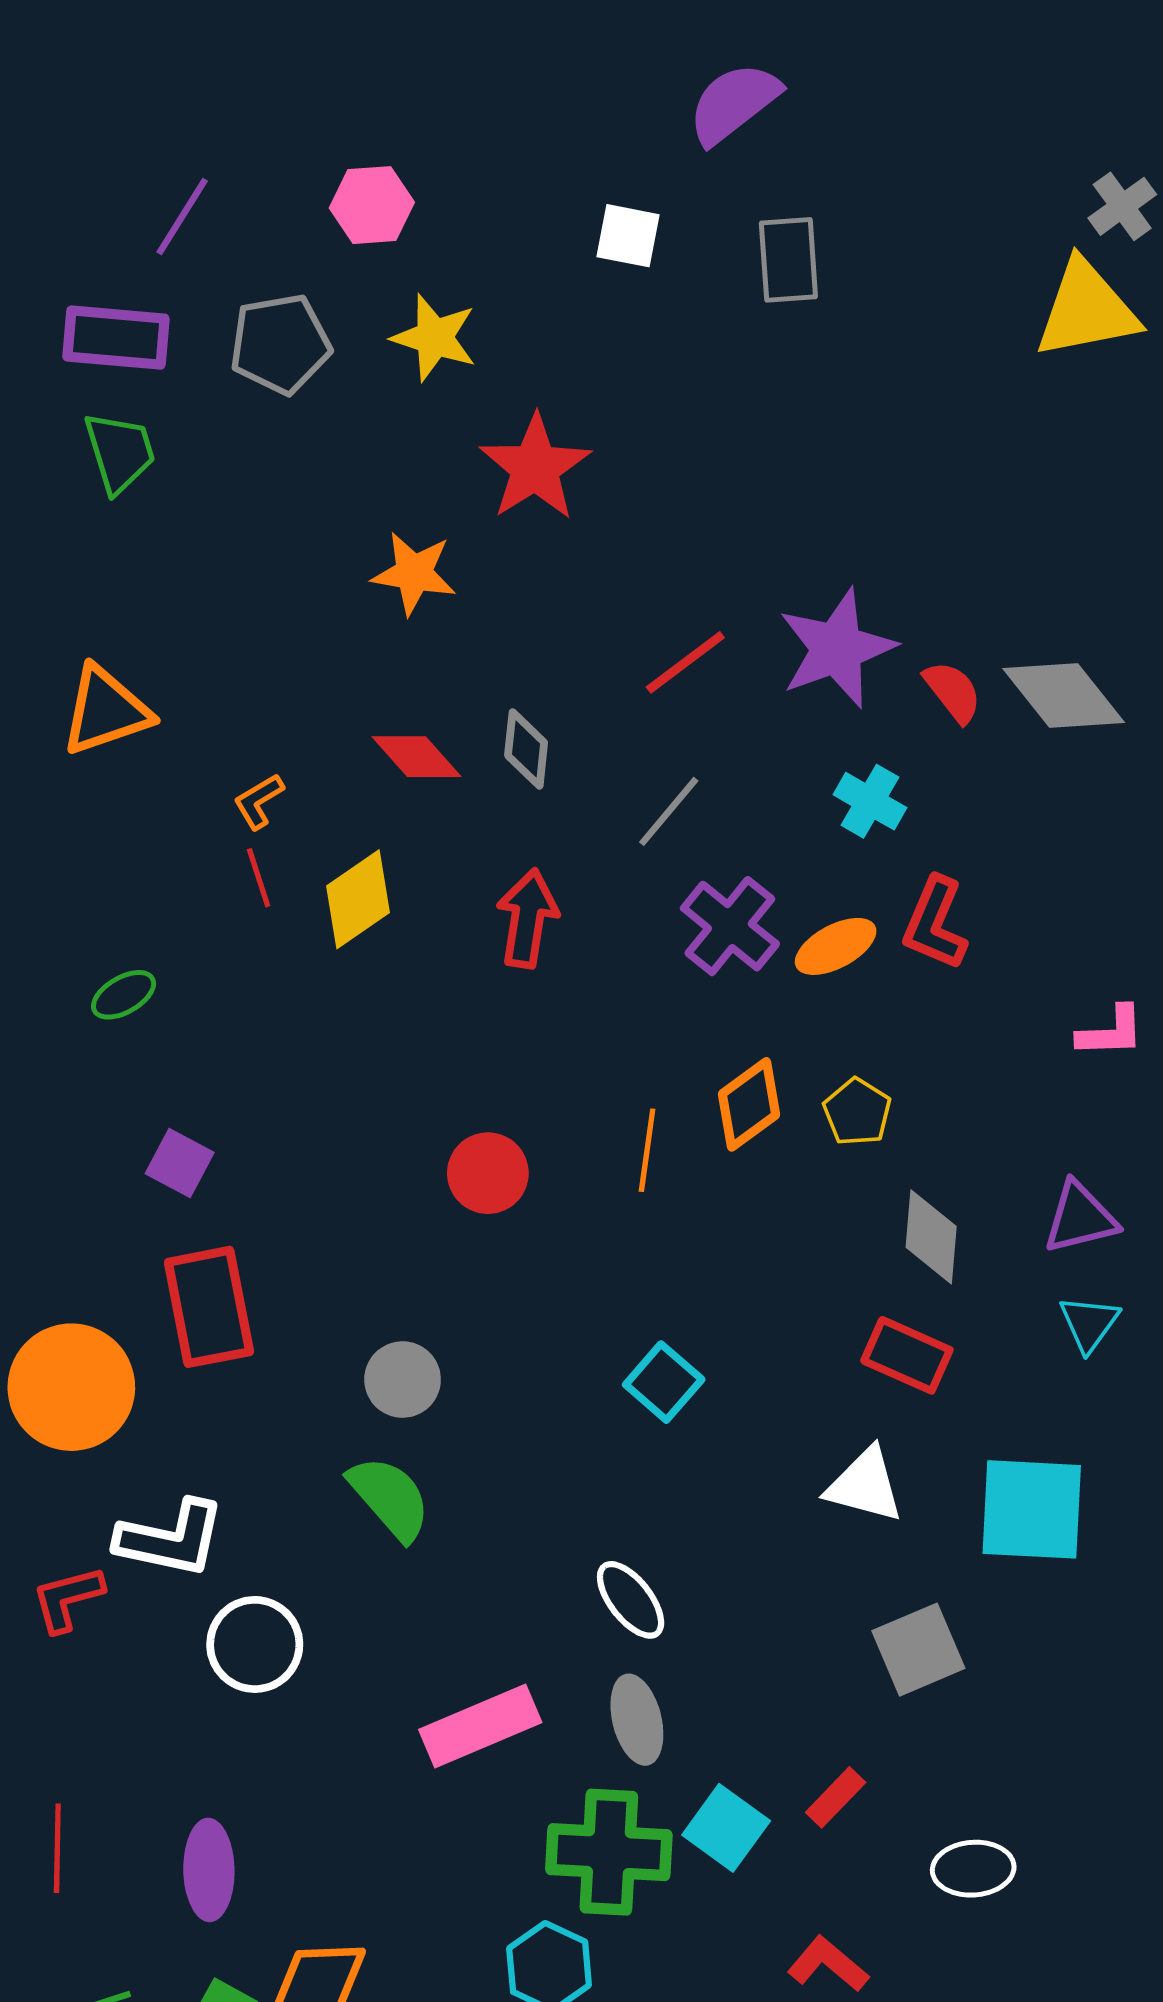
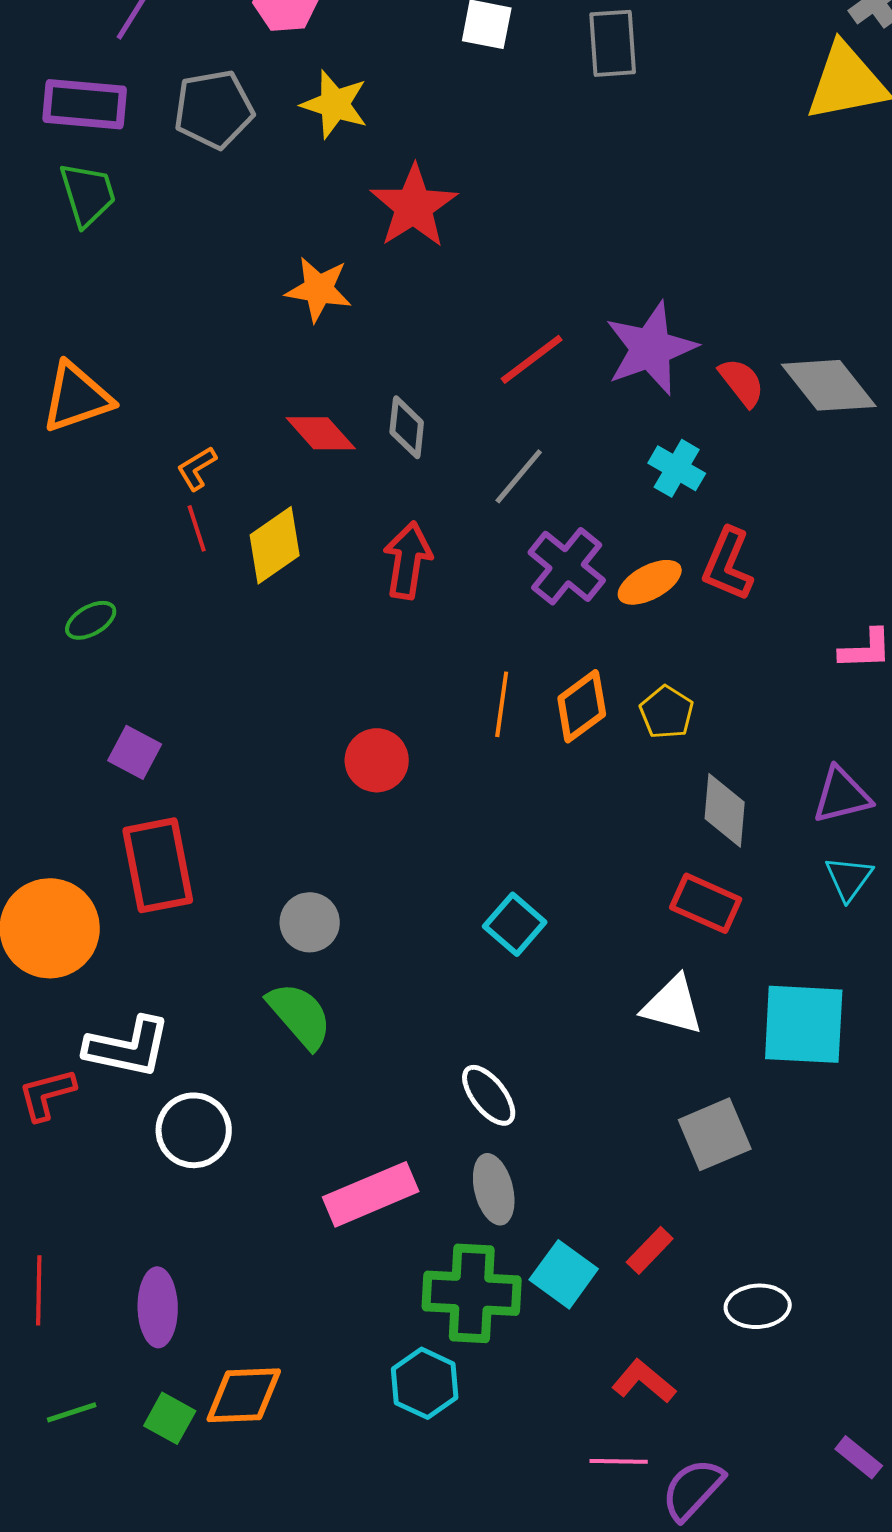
orange line: (647, 1150) -> (502, 704), moved

